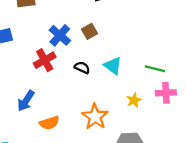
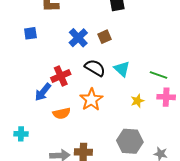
red cross: (45, 60) -> (61, 76), moved
black semicircle: (82, 68) -> (95, 68), size x1.5
orange star: (95, 117) -> (91, 100), moved

